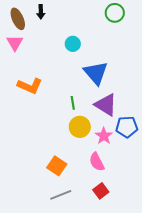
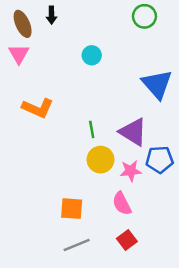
blue triangle: (96, 73) -> (157, 84), moved
pink star: (104, 136) -> (131, 171), turned 30
orange square: (57, 166) -> (72, 209), turned -30

